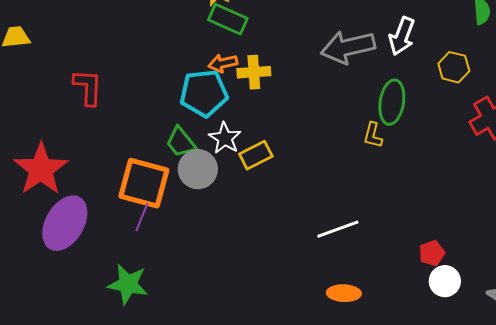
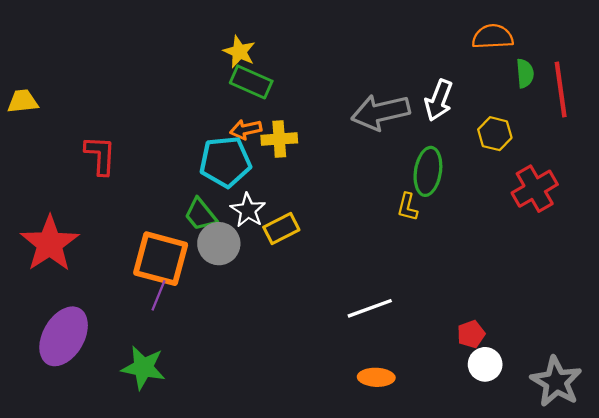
purple ellipse: (65, 223) -> (64, 336), moved

